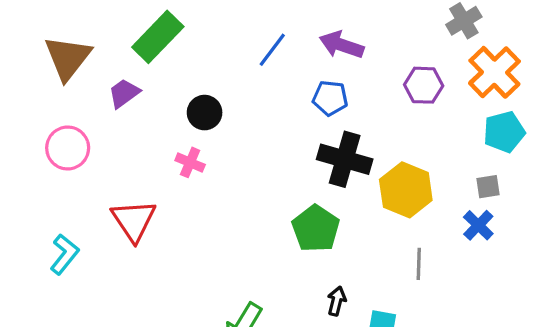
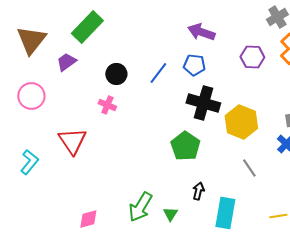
blue line: (272, 50) -> (158, 73), moved
gray line: (419, 264) -> (249, 168), turned -36

